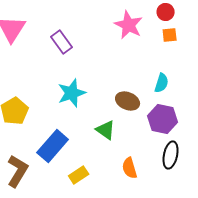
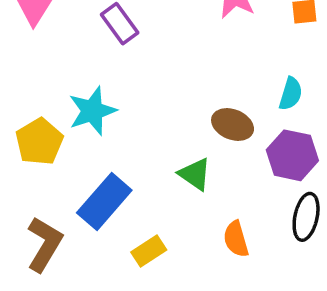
cyan star: (72, 93) -> (92, 111), moved

